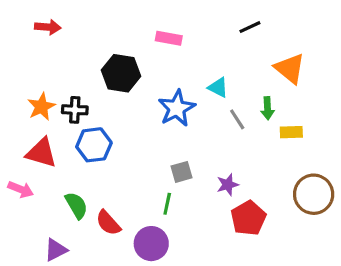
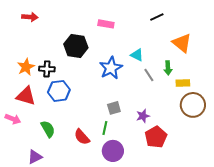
brown circle: (314, 194) -> (193, 105), moved
red semicircle: (108, 223) -> (82, 137), moved
purple circle: (151, 244) -> (113, 151), moved

